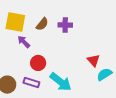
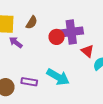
purple cross: (65, 25) -> (71, 32), moved, size x1.6
red circle: (38, 63) -> (57, 37), moved

